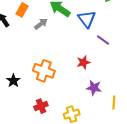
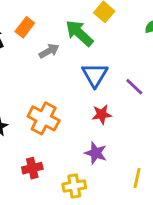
blue triangle: (87, 19) -> (95, 75), moved
purple star: (94, 88) -> (96, 153), moved

